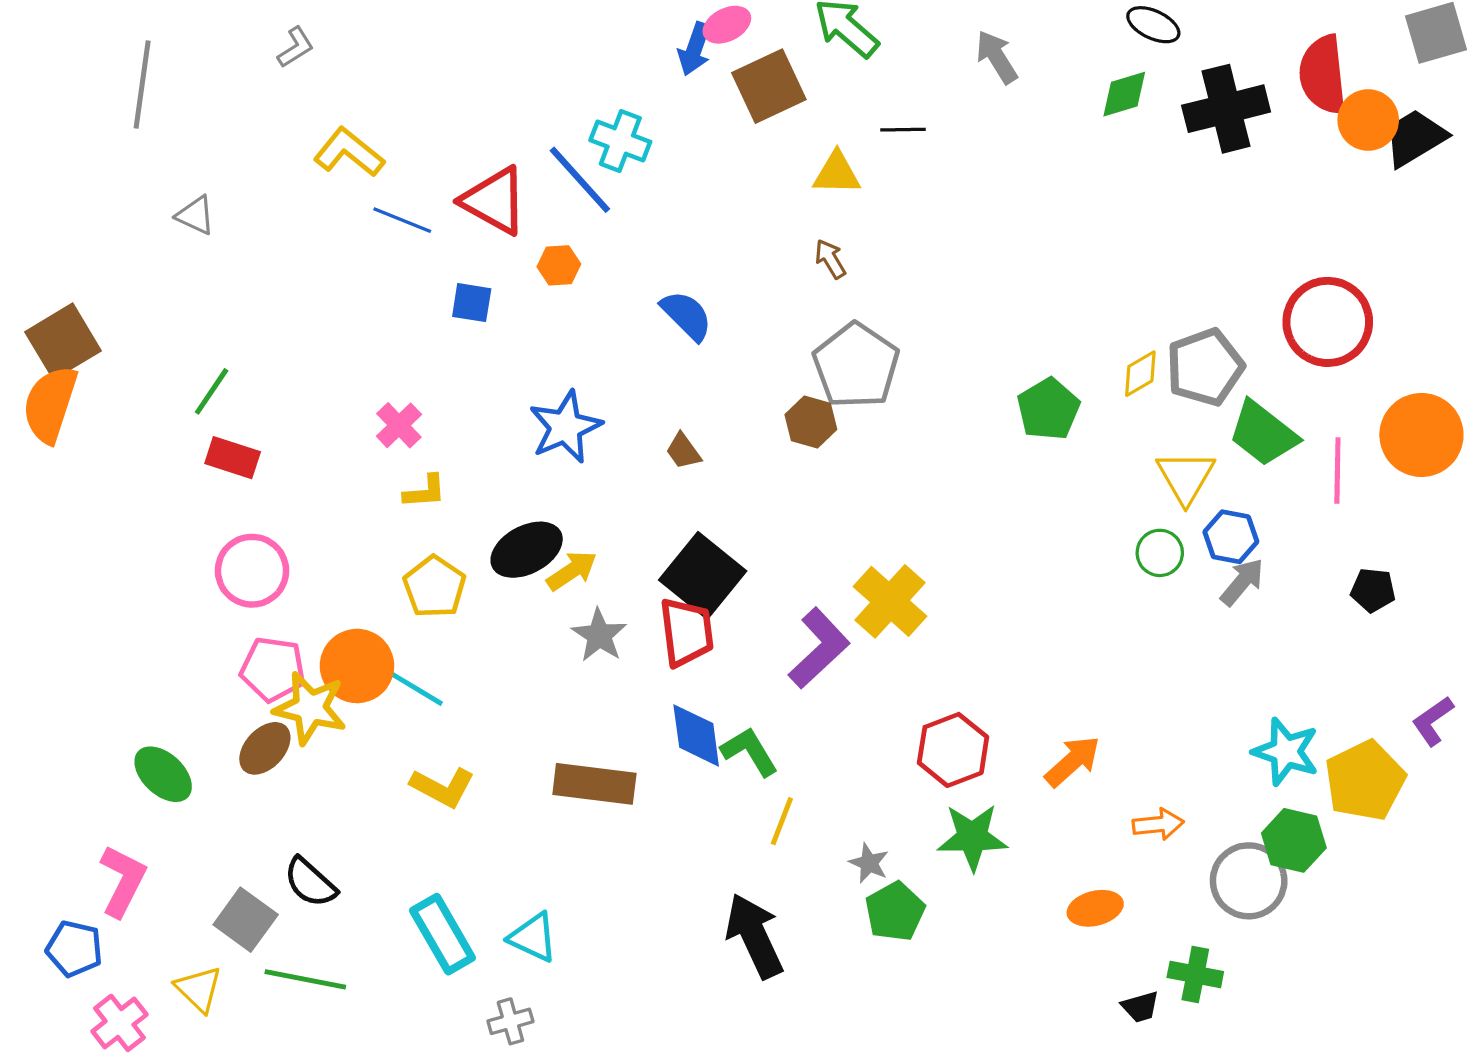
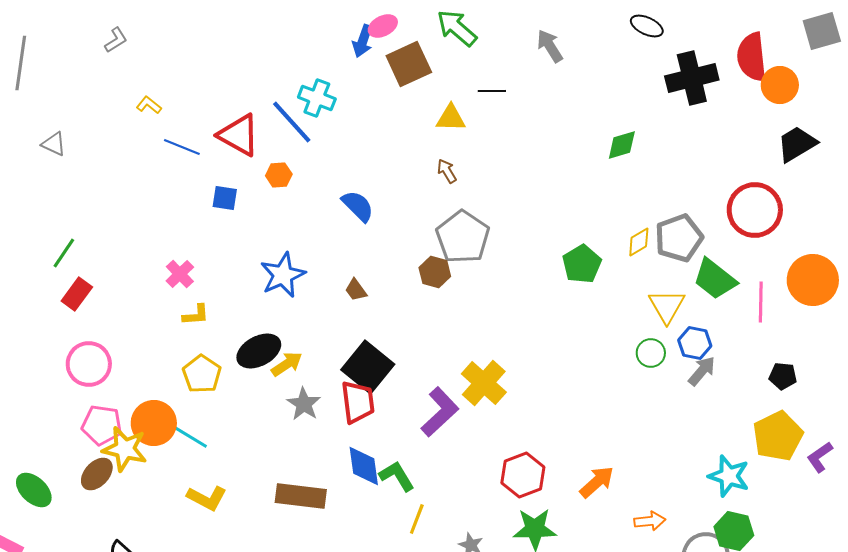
green diamond: (1124, 94) -> (622, 145), moved
black trapezoid: (1415, 138) -> (797, 144), moved
yellow L-shape: (349, 152) -> (149, 105), size x0.6
red rectangle: (233, 458) -> (77, 294), turned -72
yellow pentagon: (1365, 781) -> (778, 436), moved

